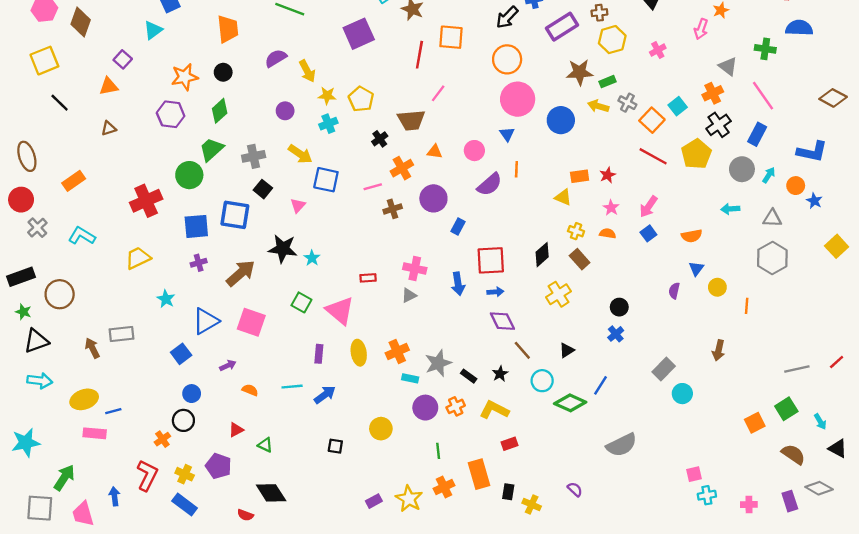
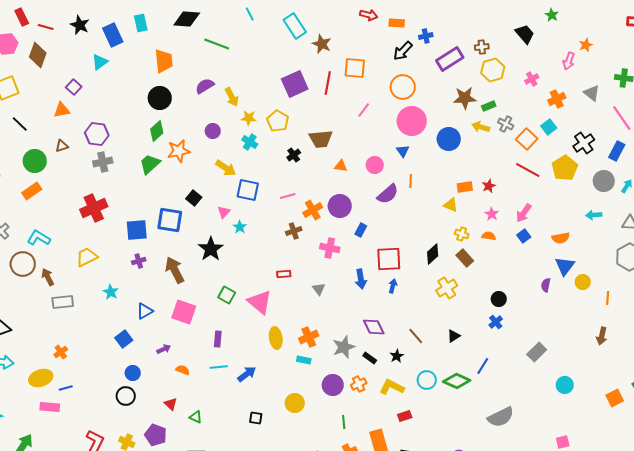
purple square: (359, 34) -> (295, 84), moved
black circle: (223, 72) -> (160, 98), size x1.5
orange star: (185, 77) -> (179, 151), moved
pink line: (438, 93) -> (364, 110), moved
orange cross: (713, 93) -> (557, 99), moved
purple hexagon: (171, 114) -> (97, 134), moved
cyan cross: (328, 124) -> (250, 142), turned -35
gray cross: (254, 156) -> (103, 162), moved
orange cross: (402, 168) -> (313, 210), moved
green circle: (189, 175) -> (35, 161), moved
brown cross: (393, 209) -> (294, 231), moved
black star: (283, 249) -> (211, 249), turned 30
cyan star: (312, 258) -> (240, 227), moved
pink cross: (415, 269) -> (330, 248), moved
blue triangle: (696, 269) -> (565, 266), size x1.5
brown arrow: (241, 273) -> (175, 270), turned -76
blue arrow: (495, 292) -> (393, 286), turned -72
brown circle: (60, 294) -> (23, 264), moved
gray triangle: (409, 295) -> (319, 289), turned -40
blue triangle: (206, 321) -> (145, 311), size x0.7
purple diamond: (502, 321) -> (374, 327), moved
gray rectangle: (122, 334) -> (63, 302), moved
brown arrow: (92, 348) -> (48, 277), moved
brown arrow: (719, 350) -> (602, 336), moved
purple rectangle: (319, 354) -> (218, 339), moved
cyan rectangle: (410, 378) -> (304, 360), moved
cyan circle: (542, 381) -> (427, 380), moved
cyan circle: (682, 394) -> (565, 385), moved
red triangle: (236, 430) -> (171, 404), turned -48
orange cross: (162, 439) -> (61, 352), moved

